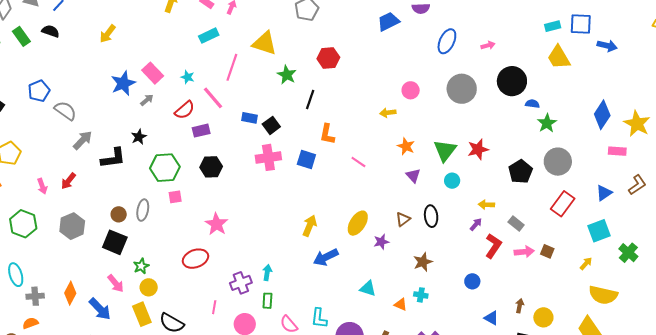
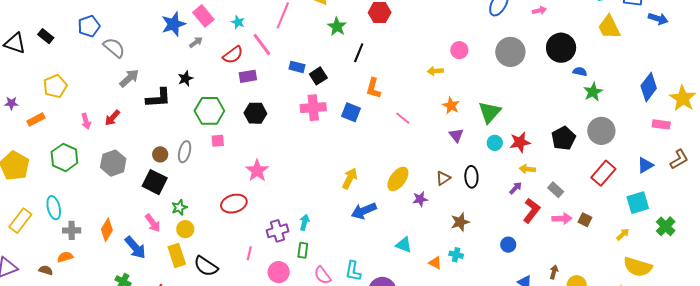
red star: (478, 149) -> (520, 142), moved

